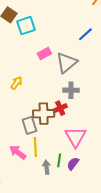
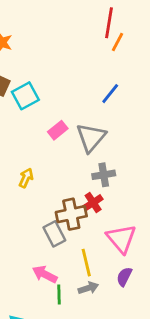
yellow line: (35, 147) -> (86, 263), moved
green line: (59, 160) -> (59, 294), moved
gray arrow: (46, 167) -> (88, 288), turned 88

